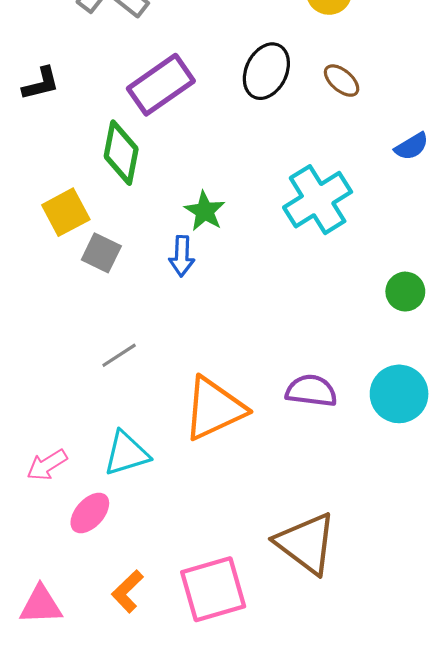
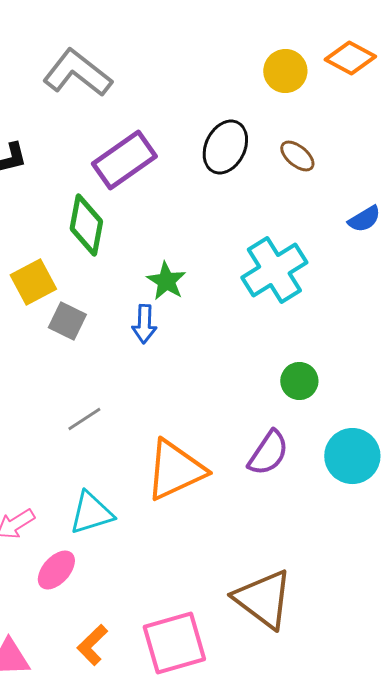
green circle: (405, 292) -> (299, 381), moved
purple semicircle: (311, 391) -> (268, 453), turned 117

